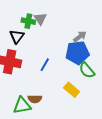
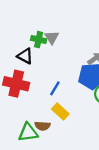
black triangle: (17, 37) -> (25, 56), turned -42
yellow rectangle: (72, 90) -> (60, 112), moved

